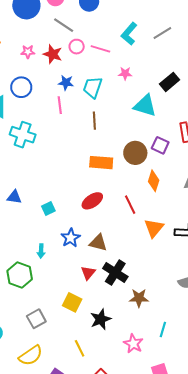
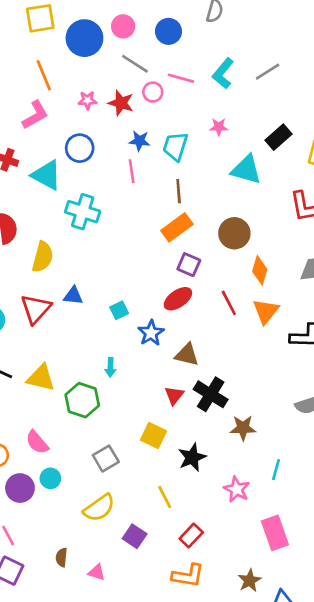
pink line: (100, 49) -> (181, 78), moved
purple square: (160, 145) -> (189, 265), moved
orange rectangle: (101, 163) -> (177, 227), moved, turned -40
orange triangle: (154, 228) -> (266, 311), moved
blue star: (71, 238) -> (151, 333), moved

